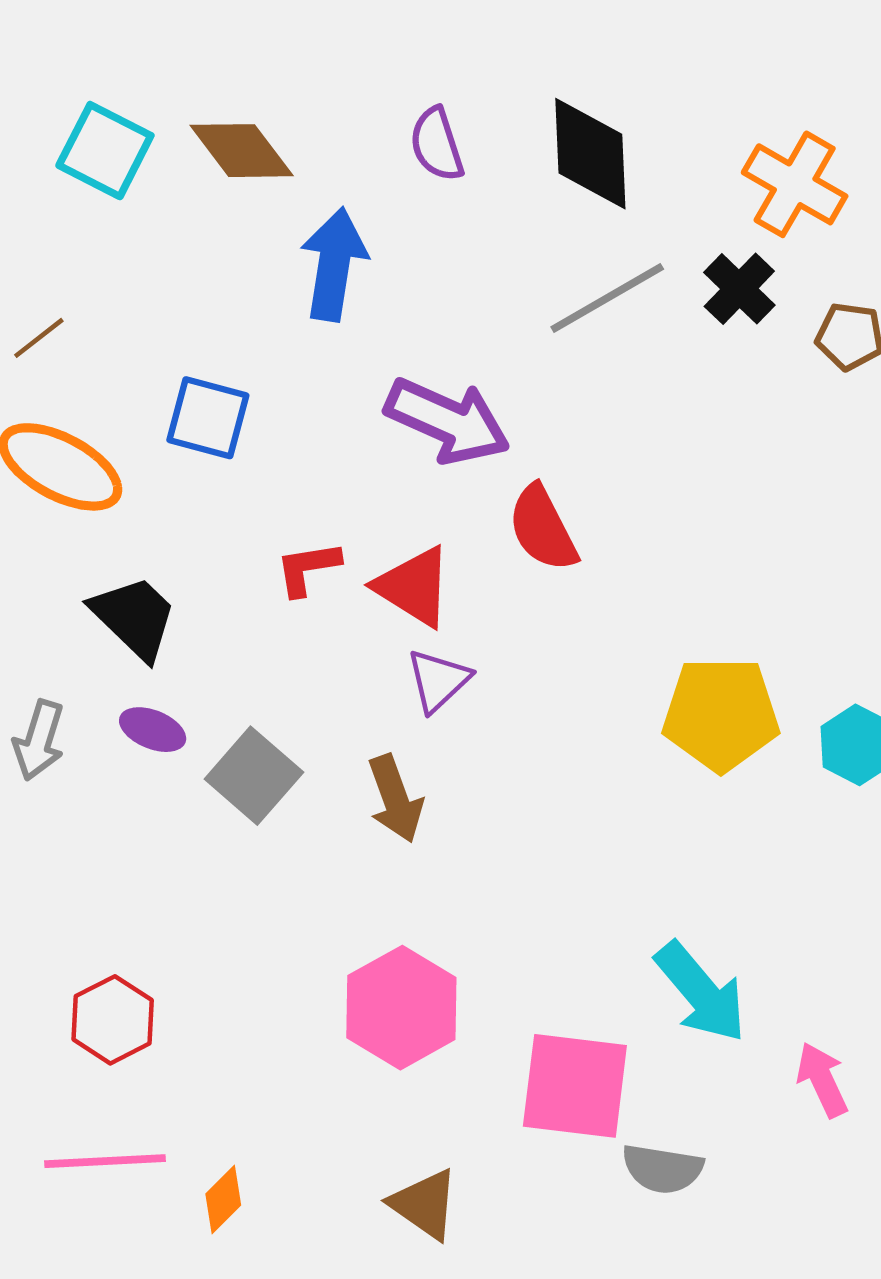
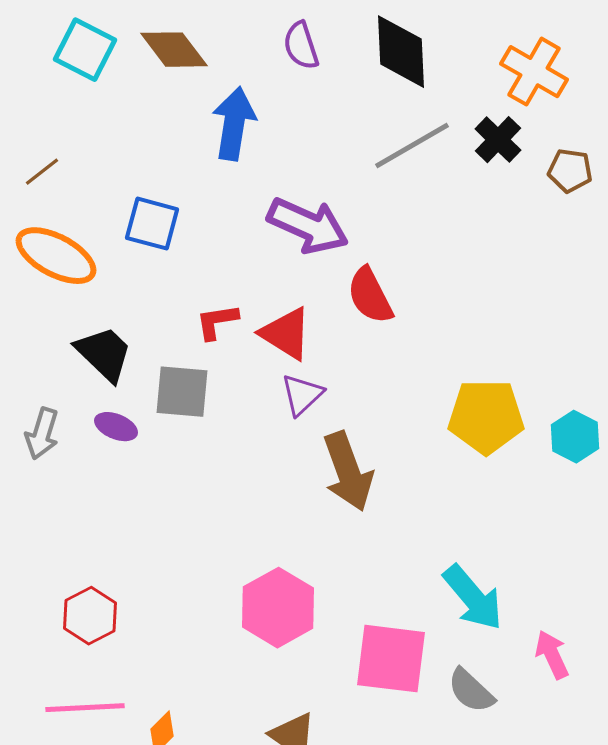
gray square: (254, 776) -> (182, 392), moved, turned -36
brown arrow: (395, 799) -> (348, 472), moved, size x1.4
gray semicircle: (662, 1169) -> (471, 691), moved, turned 34

